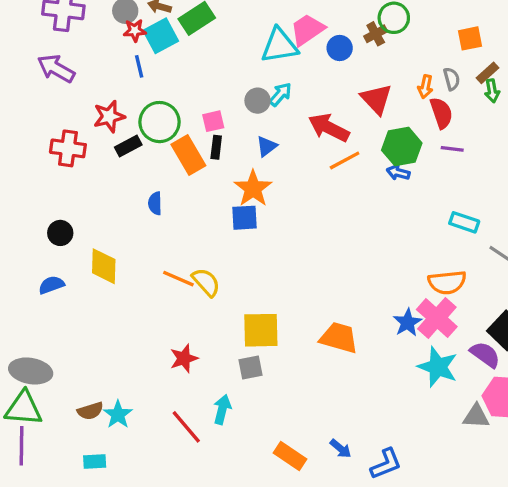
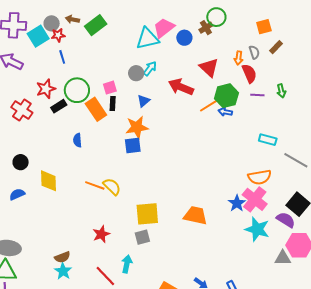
cyan square: (161, 36) -> (38, 36), moved
green arrow: (492, 91) -> (281, 91), moved
red cross: (68, 148) -> (22, 110), turned 30
orange line: (345, 160) -> (209, 106), moved
orange star: (253, 188) -> (137, 127), turned 30
brown semicircle: (90, 411) -> (62, 257), moved

